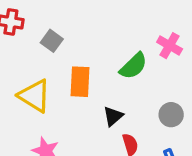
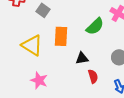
black triangle: (113, 116) -> (82, 58), turned 32

